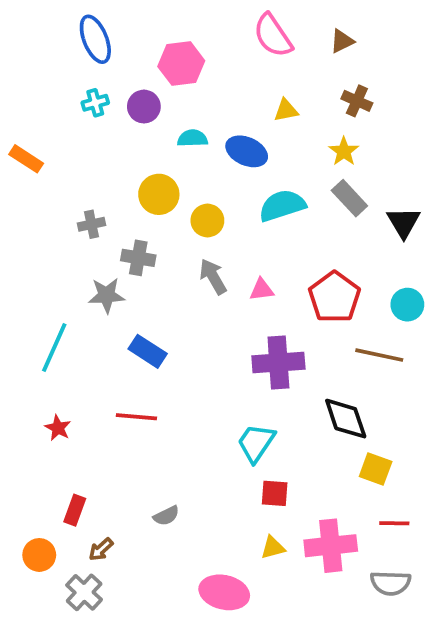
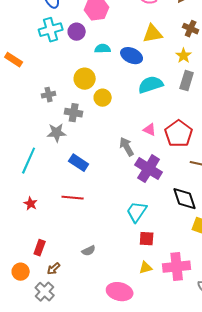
cyan cross: (95, 103) -> (51, 30), size x1.6
yellow triangle: (286, 110) -> (153, 34), size x1.5
gray rectangle: (349, 198) -> (187, 81), turned 60
yellow circle: (207, 221) -> (103, 98), moved
gray arrow: (213, 277) -> (127, 147), moved
pink triangle: (262, 290) -> (150, 130), moved, turned 32
purple cross: (278, 363) -> (149, 169), turned 36

